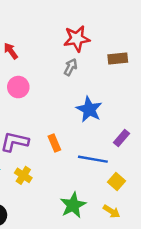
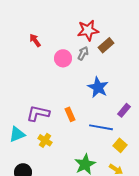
brown rectangle: (118, 58) -> (106, 45), moved, turned -35
pink circle: (18, 87) -> (63, 58), moved

